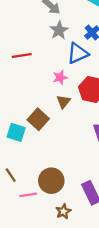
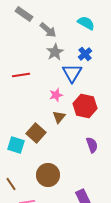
blue triangle: (78, 53) -> (72, 73), turned -35
brown circle: (51, 181) -> (48, 175), moved

